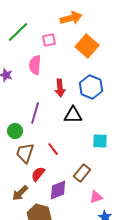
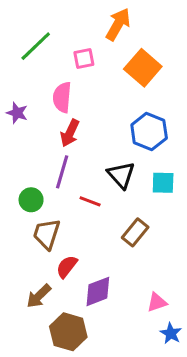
orange arrow: (71, 18) -> (118, 24), turned -45
red arrow: (60, 88) -> (70, 133), moved, turned 30
black triangle: (73, 115) -> (121, 175), turned 48
cyan square: (100, 141) -> (163, 183), moved
red line: (53, 149) -> (90, 201), moved, turned -32
brown rectangle: (82, 173) -> (135, 232), moved

